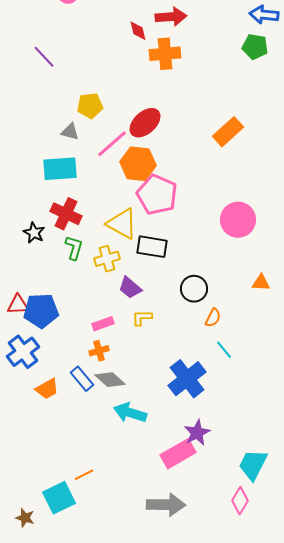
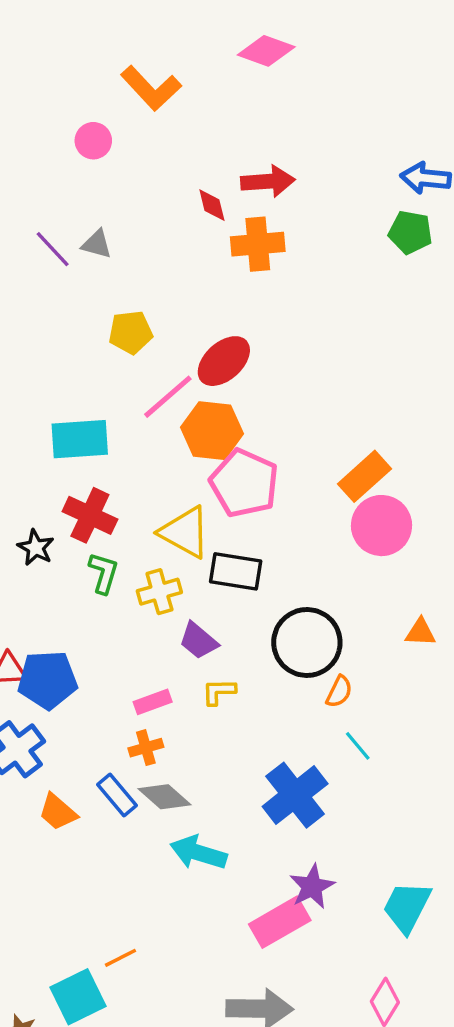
gray triangle: (70, 132) -> (97, 244), moved
orange rectangle: (228, 132) -> (365, 476), moved
black circle: (194, 289) -> (307, 642), size x1.5
orange trapezoid: (47, 389) -> (58, 812), turned 70
cyan trapezoid: (253, 465) -> (407, 907), moved

